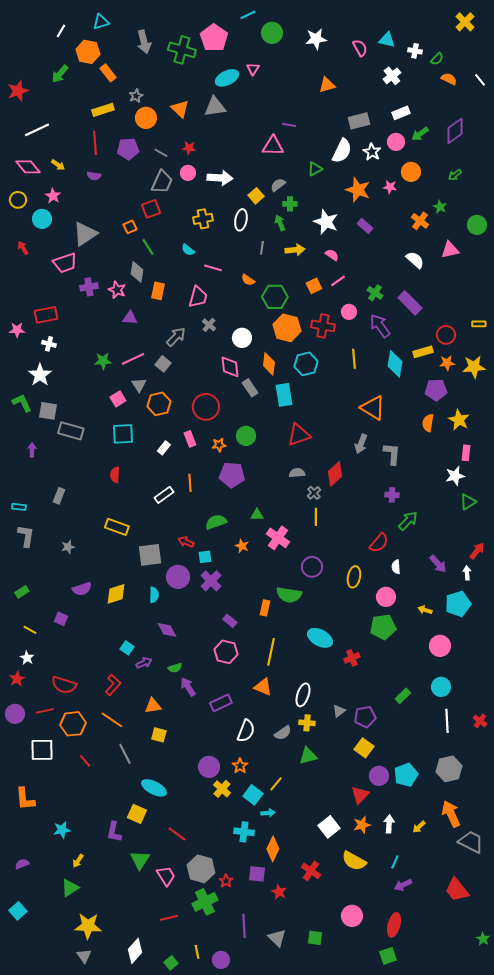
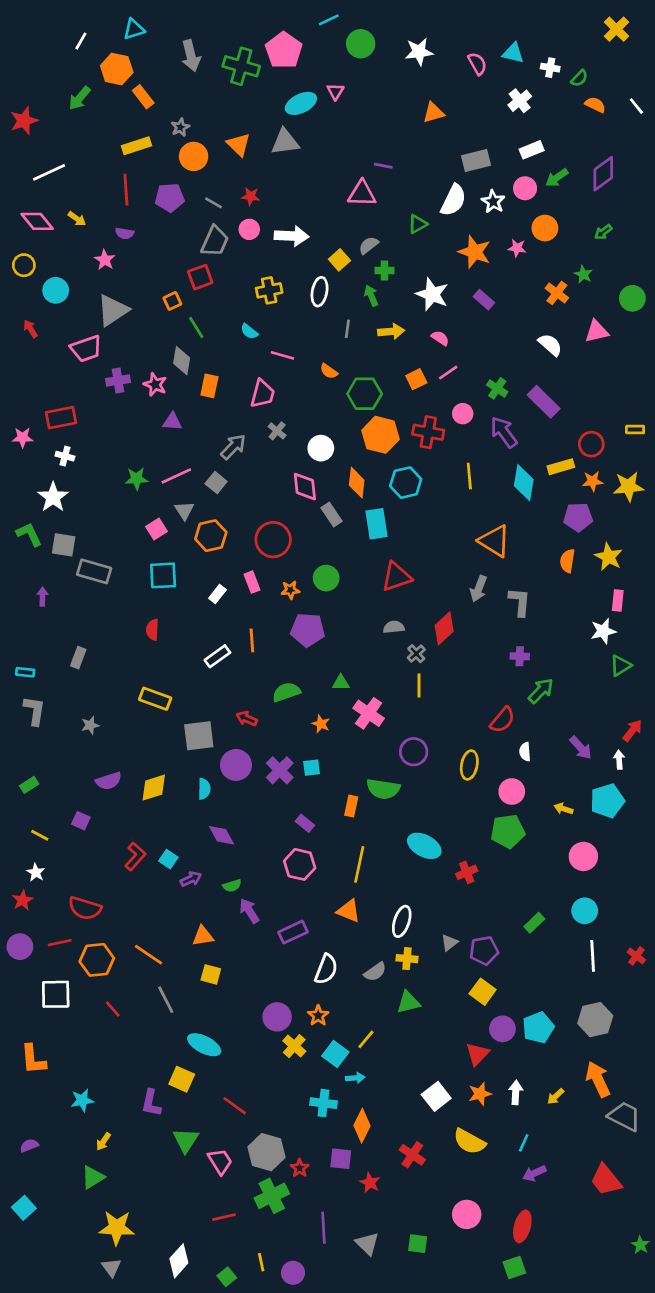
pink star: (53, 196) -> (105, 260), moved
cyan square: (205, 557) -> (312, 768), moved
red L-shape: (113, 685) -> (135, 856), moved

